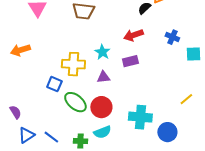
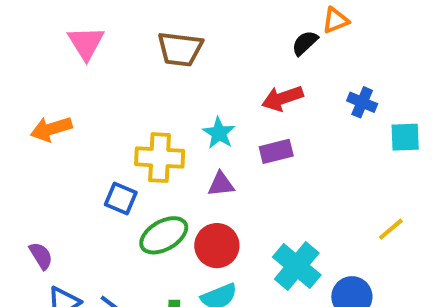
green ellipse: (75, 102) -> (164, 235), turned -70
cyan cross: (140, 117) -> (297, 266), turned 35

